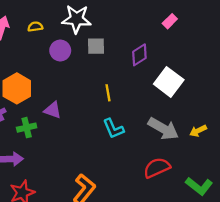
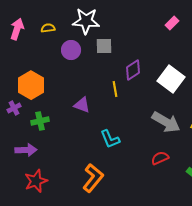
purple diamond: (139, 55) -> (133, 70), moved
purple triangle: (53, 110) -> (82, 105), moved
cyan L-shape: (113, 129) -> (110, 139), moved
red semicircle: (157, 168) -> (160, 158), size x0.7

